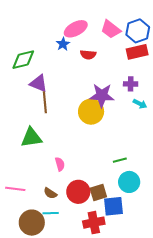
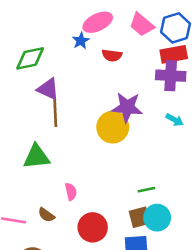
purple cross: (131, 84) -> (171, 76), moved, size x1.6
brown square: (98, 192) -> (139, 217), moved
brown semicircle: (50, 193) -> (46, 215), moved

